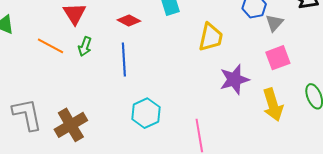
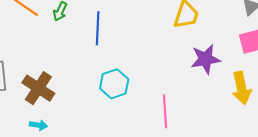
brown cross: (71, 125) -> (38, 88), turned -32

